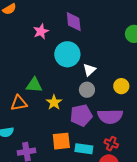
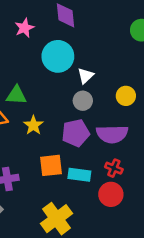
yellow star: (54, 102) -> (33, 125), moved

